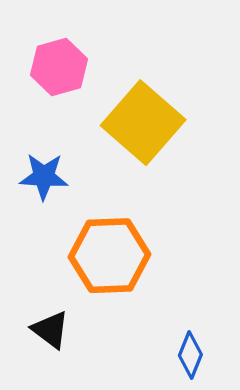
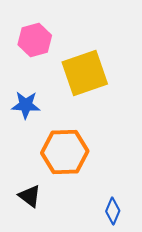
yellow square: (143, 123) -> (85, 73), turned 30

